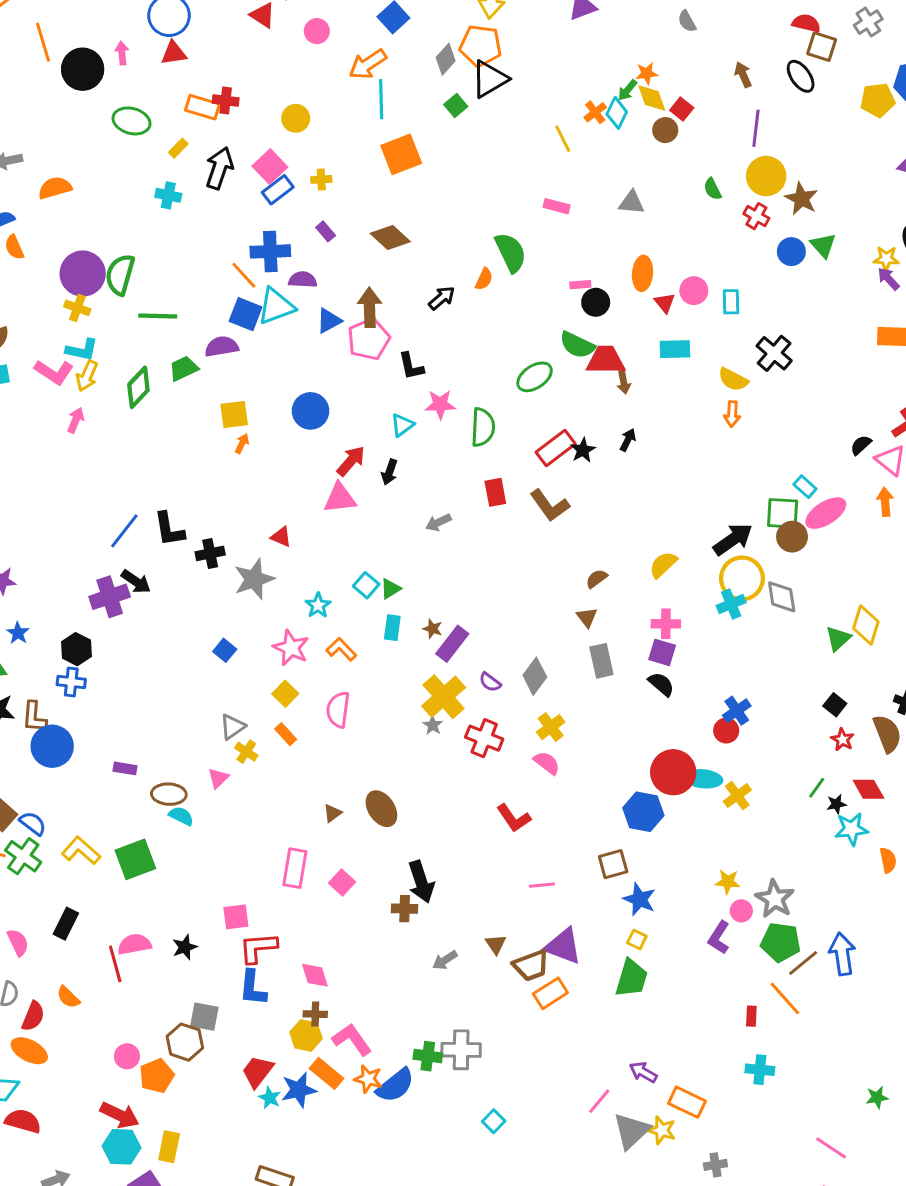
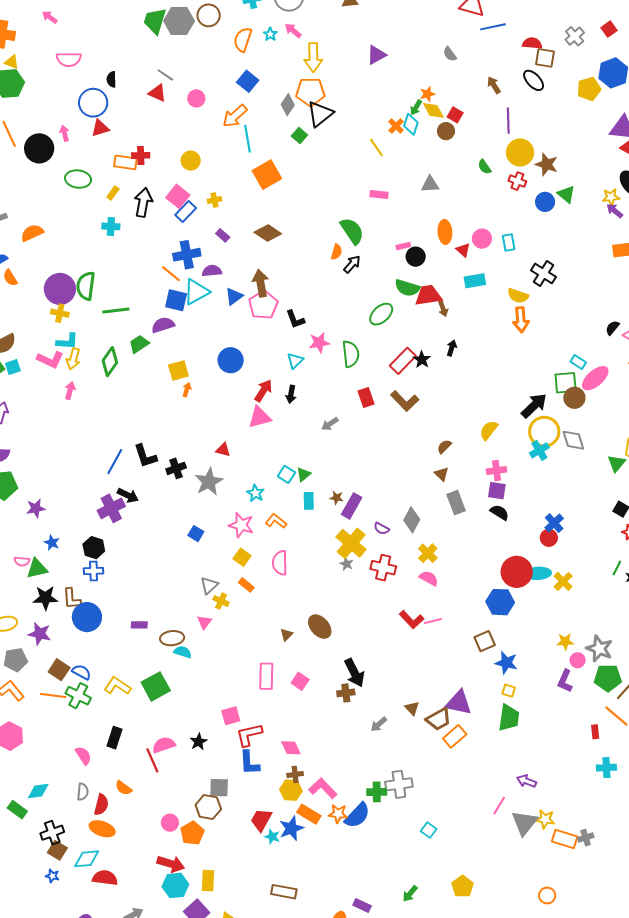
black arrow: (442, 298) -> (352, 264), moved
orange arrow: (732, 414) -> (521, 320), size x1.4
pink line: (542, 885) -> (433, 621), moved
orange rectangle: (687, 1102) -> (565, 839), moved

